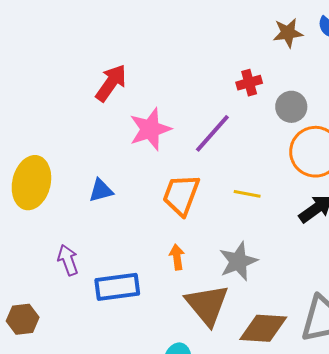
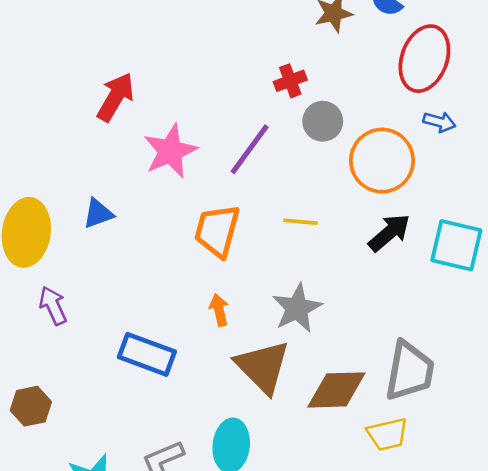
gray circle: (291, 107) -> (323, 121), moved
blue triangle: (101, 190) -> (98, 214), moved
purple arrow: (68, 260) -> (53, 306), moved
blue rectangle: (117, 287) -> (147, 354), turned 33

